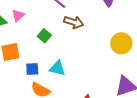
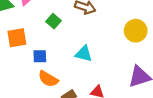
cyan triangle: (57, 68) -> (84, 54), moved

